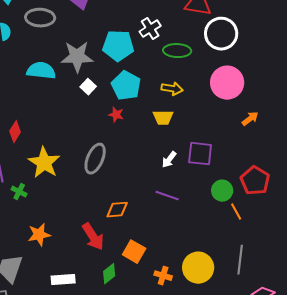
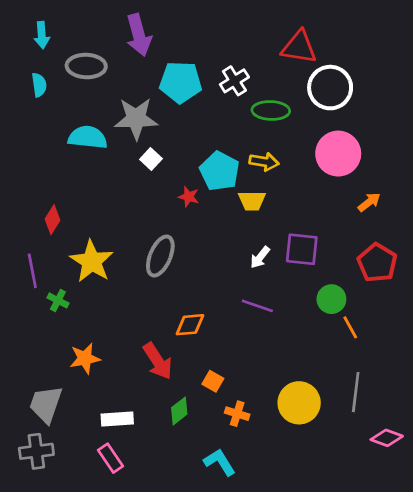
cyan pentagon: (118, 46) -> (181, 82), moved
cyan pentagon: (126, 86) -> (220, 171), moved
red pentagon: (255, 181) -> (377, 263), moved
orange square: (134, 252) -> (213, 381), size x0.7
orange cross: (163, 276) -> (237, 414), moved

